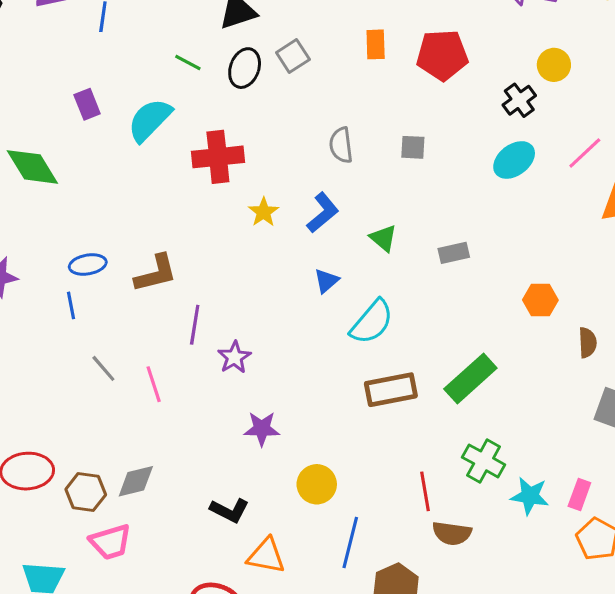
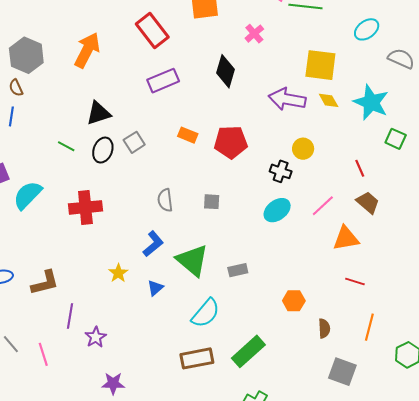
orange rectangle: (376, 44) -> (188, 135), turned -66
black cross: (519, 100) -> (281, 171), turned -35
cyan semicircle: (150, 120) -> (28, 195), moved
yellow star: (264, 212) -> (118, 273), moved
green triangle: (383, 238) -> (192, 260), size x1.8
cyan semicircle: (372, 322) -> (206, 313), moved

